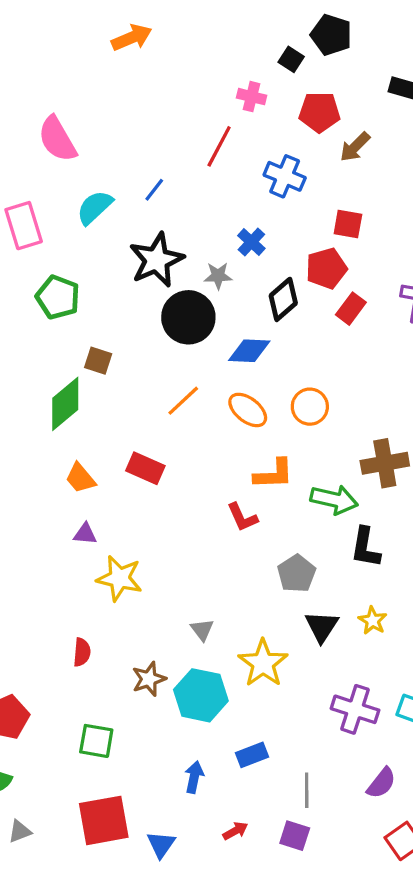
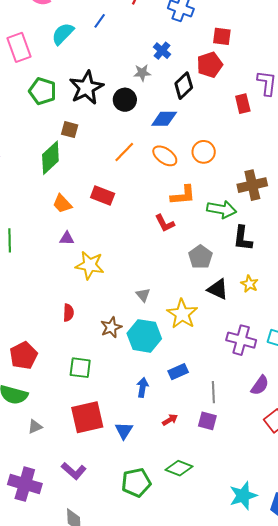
black star: (157, 260) -> (86, 88), moved
red rectangle: (351, 309) -> (243, 104), moved, turned -48
black circle: (188, 317) -> (125, 100), size x0.7
black triangle: (322, 626) -> (218, 289), turned -35

